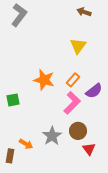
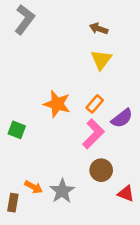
brown arrow: (84, 12) -> (99, 29), moved
green square: (13, 100) -> (17, 130), turned 32
gray star: (52, 136) -> (62, 191), moved
red triangle: (89, 149) -> (126, 194), moved, turned -32

